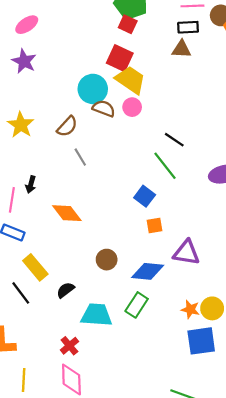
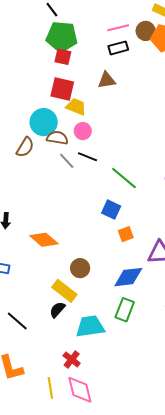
brown triangle: (181, 49) -> (107, 80), moved
yellow trapezoid: (131, 80) -> (76, 107), size x0.7
brown semicircle: (67, 126) -> (25, 147), moved
black line: (174, 140) -> (87, 157), moved
gray line: (80, 157) -> (67, 161), moved
brown circle: (107, 260) -> (80, 268), moved
yellow rectangle: (35, 267) -> (64, 291), moved
yellow line: (24, 380) -> (50, 388), moved

